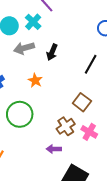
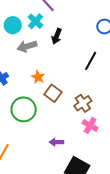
black arrow: (52, 52) -> (57, 36), moved
brown square: (82, 102) -> (53, 93), moved
brown cross: (66, 126) -> (83, 103), moved

